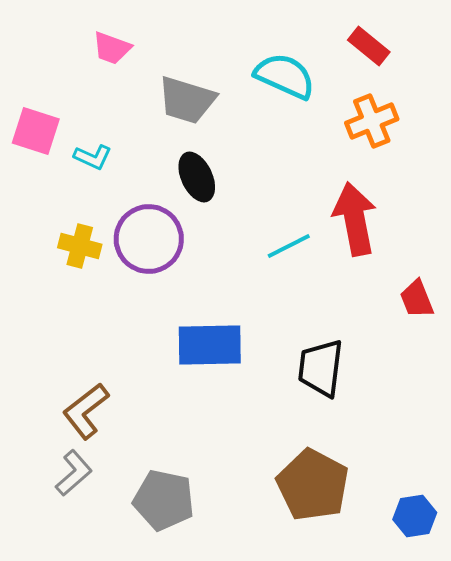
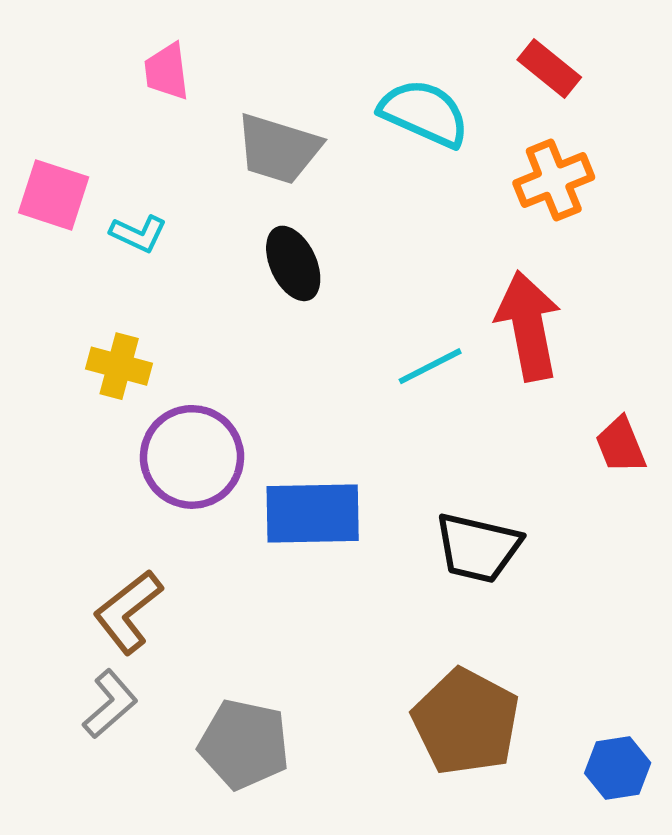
pink trapezoid: (112, 48) -> (167, 71), turned 63
purple circle: (149, 239) -> (192, 457), moved
black trapezoid: (321, 368) -> (478, 548), turned -84

